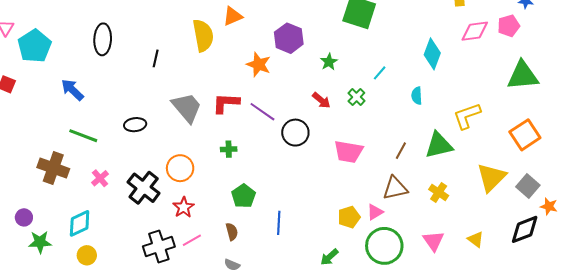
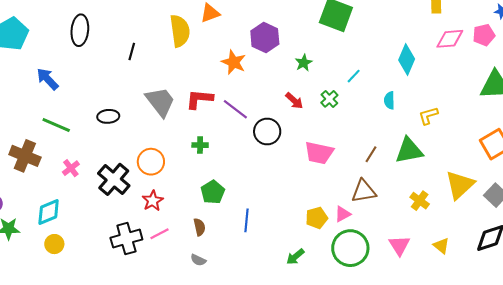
yellow L-shape: (467, 116) -> (428, 116), moved, size x0.7
yellow cross: (439, 192) -> (420, 201), moved

